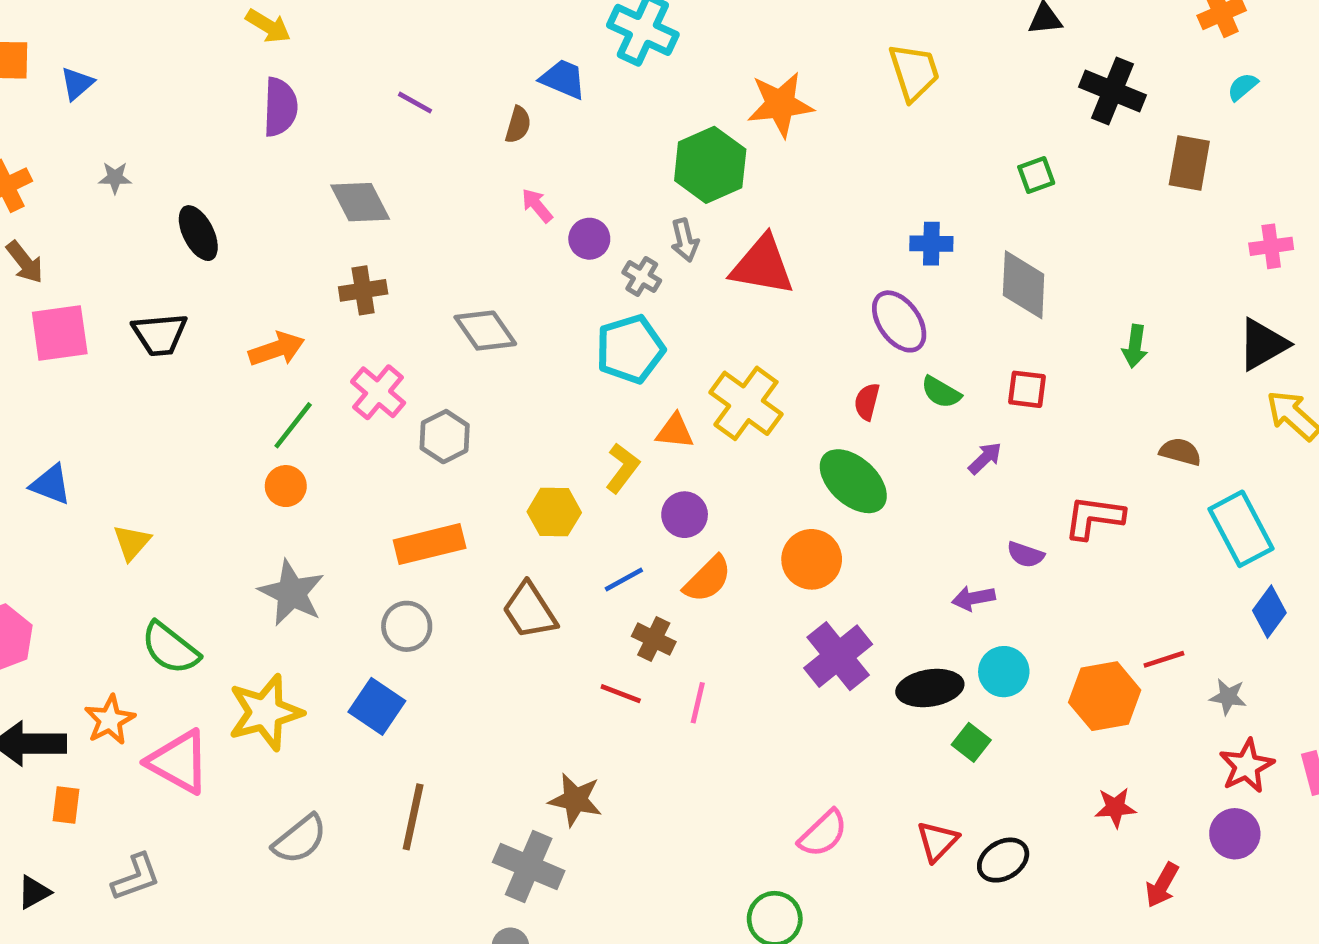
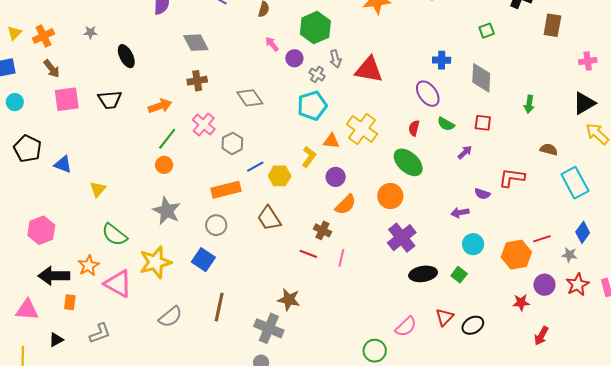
green hexagon: (710, 165) -> (315, 28), moved
blue line: (624, 580) -> (255, 167), moved
blue diamond: (1269, 612) -> (583, 232), moved
black ellipse: (930, 688) -> (423, 274), moved
pink semicircle: (823, 833) -> (406, 327), moved
purple circle: (1235, 834) -> (544, 285), moved

